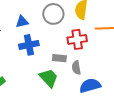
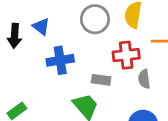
blue triangle: (22, 22) -> (41, 27), moved, turned 48
gray semicircle: (76, 68) -> (144, 79), moved

